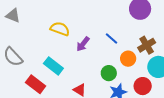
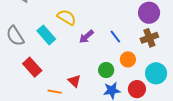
brown cross: (147, 45) -> (149, 38), moved
cyan rectangle: (53, 66) -> (46, 35), moved

